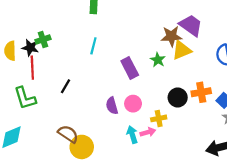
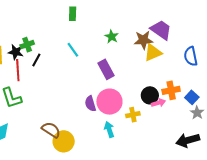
cyan line: (93, 46) -> (73, 50), turned -49
green star: (158, 60) -> (112, 37), moved
black line: (66, 86) -> (36, 60), moved
pink circle: (133, 104) -> (109, 102), size x1.6
pink arrow: (148, 132) -> (158, 103), moved

